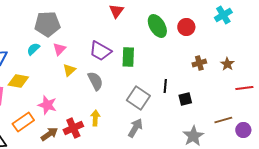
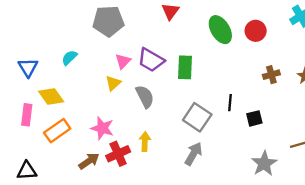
gray pentagon: (47, 24) -> (108, 21), moved
pink triangle: (59, 49) -> (123, 61), moved
yellow diamond: (18, 81) -> (51, 97), turned 45
pink star: (47, 105) -> (102, 128), moved
orange rectangle: (23, 122) -> (57, 131), moved

